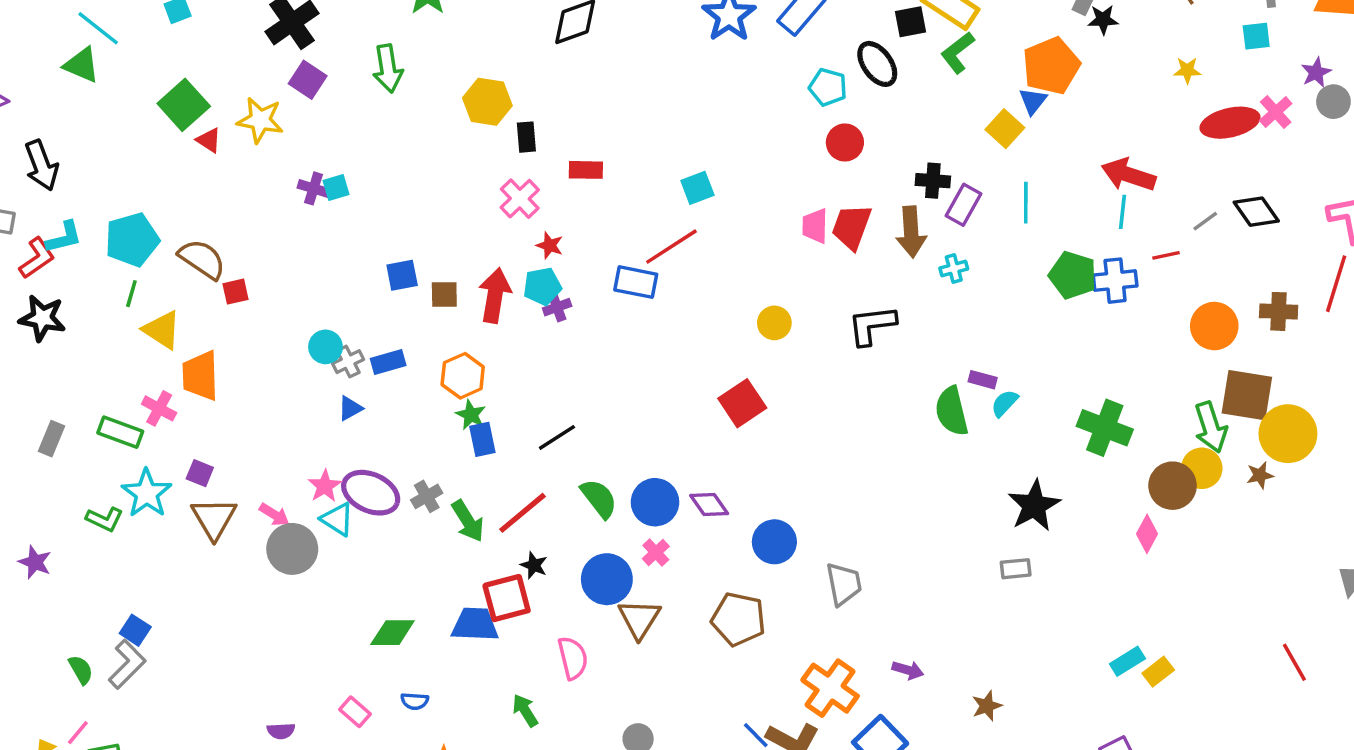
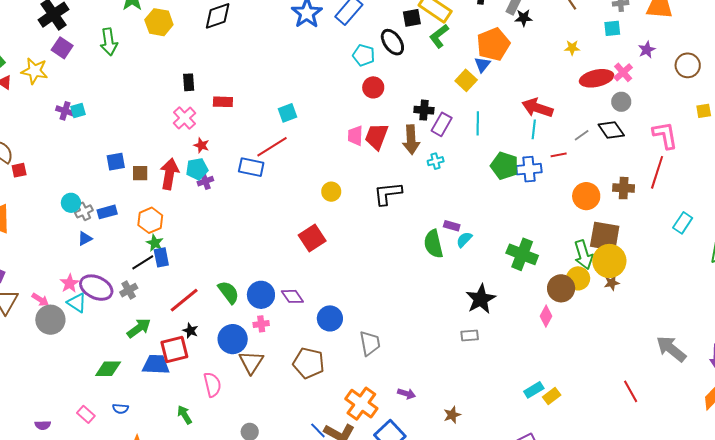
yellow hexagon: (487, 102) -> (159, 22), moved
gray circle: (1333, 102) -> (621, 102), moved
yellow circle: (1288, 434) -> (609, 261), moved
black line: (557, 437) -> (143, 262), moved
green arrow: (468, 521) -> (139, 328), moved, turned -95
pink cross: (656, 552) -> (261, 324), turned 35

